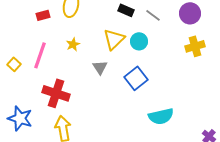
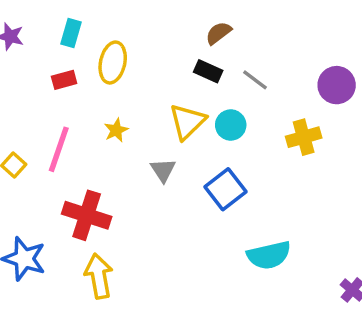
purple circle: (190, 13) -> (337, 85), moved
yellow cross: (195, 46) -> (304, 137), moved

